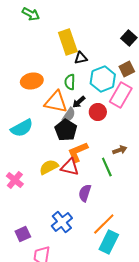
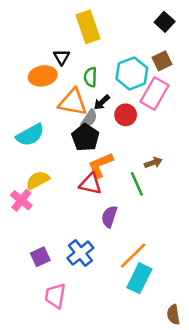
black triangle: (81, 58) -> (62, 57), moved, turned -48
yellow semicircle: (49, 167) -> (38, 180), moved
purple square: (23, 234) -> (40, 257), moved

